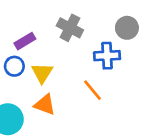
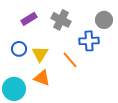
purple rectangle: (25, 41) -> (29, 19), moved
orange line: (92, 90) -> (70, 60), moved

